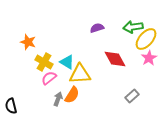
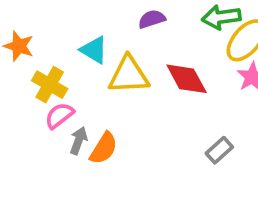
cyan triangle: (67, 62) -> (94, 50), moved
yellow triangle: (80, 74) -> (129, 75), moved
gray arrow: (58, 99) -> (79, 141), moved

